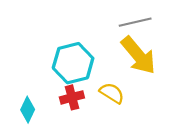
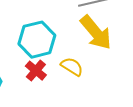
red cross: (72, 97) -> (36, 71), turned -35

